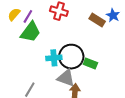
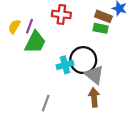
green rectangle: (90, 64) -> (101, 28), moved
gray triangle: (66, 78) -> (94, 75), moved, turned 30

